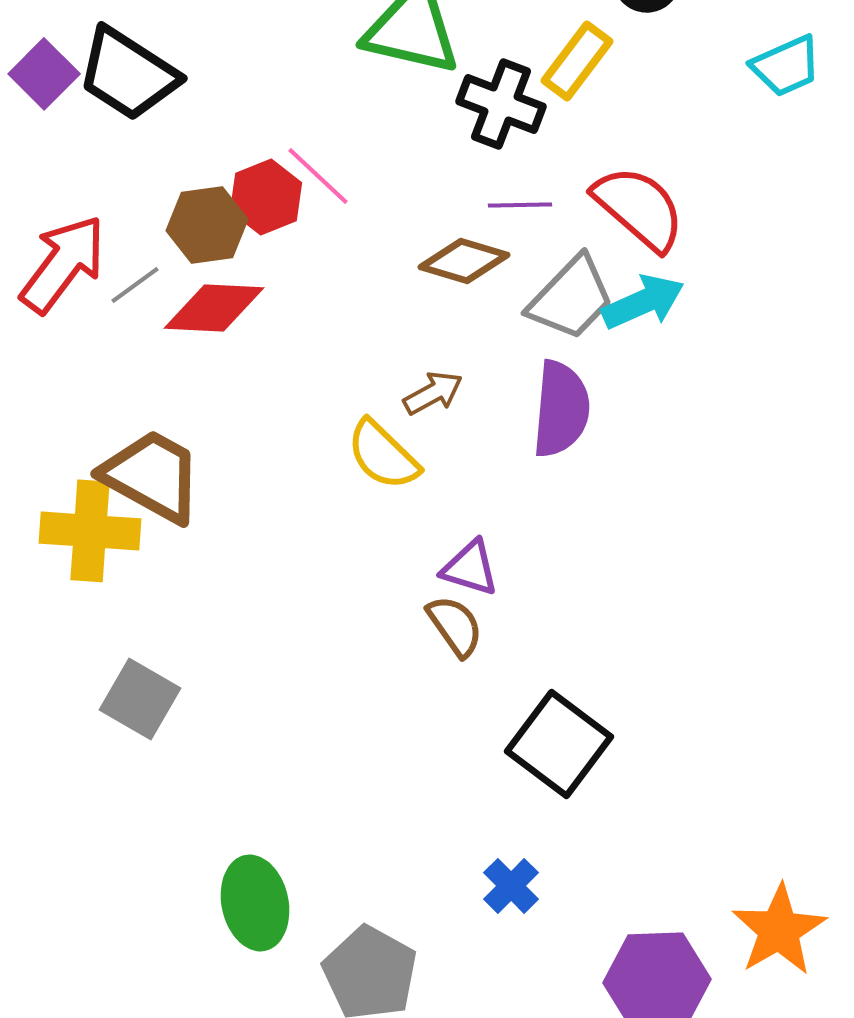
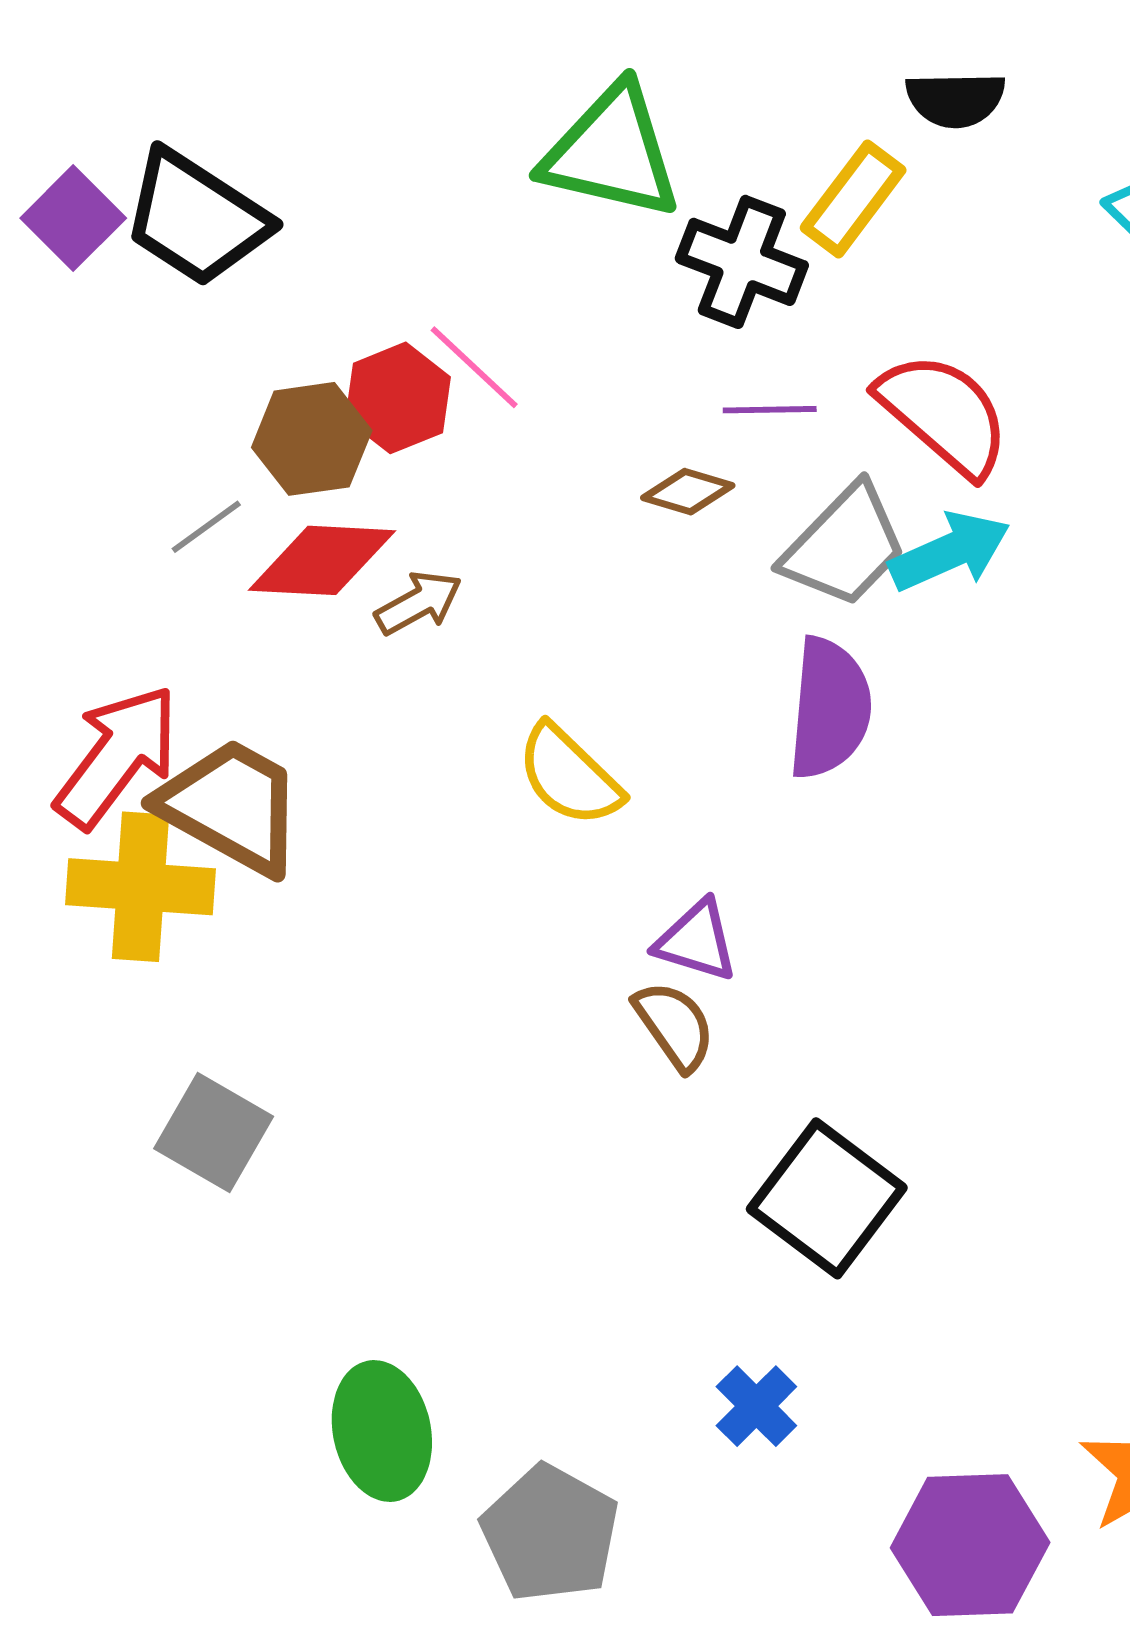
brown diamond: (464, 261) -> (688, 492), size x0.7
red arrow: (63, 264) -> (117, 756), moved
brown arrow: (433, 393) -> (418, 603), moved

